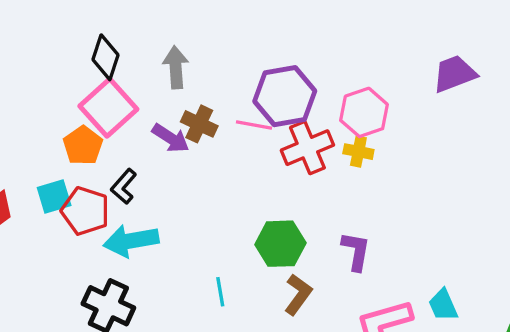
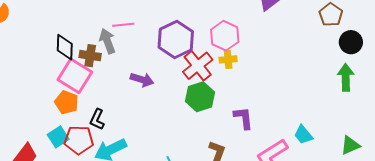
brown cross: (199, 124) -> (90, 56), moved
pink line: (254, 125) -> (123, 25), moved
purple arrow: (171, 138) -> (142, 80), moved
green hexagon: (280, 244) -> (200, 97), moved

